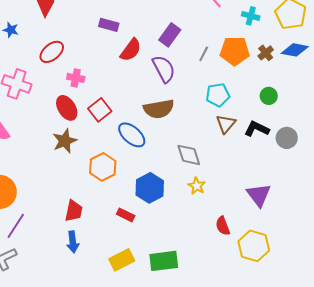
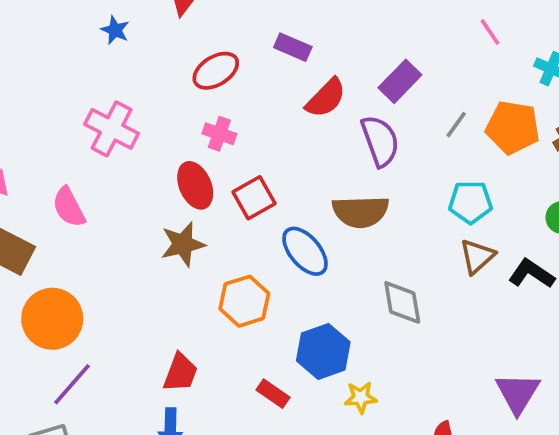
red ellipse: (52, 52) -> (216, 71), moved
yellow star: (197, 186) -> (361, 397), moved, turned 30

